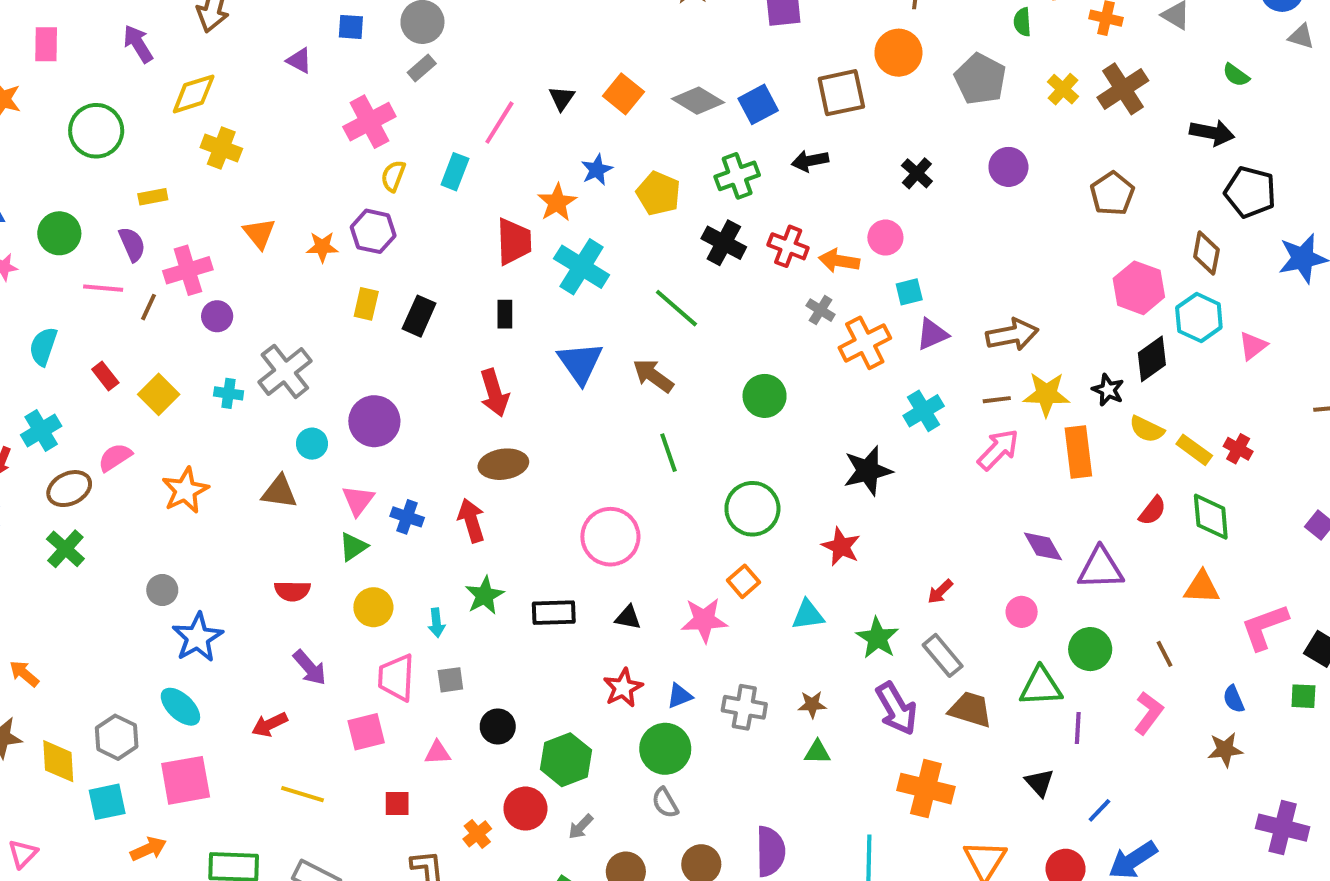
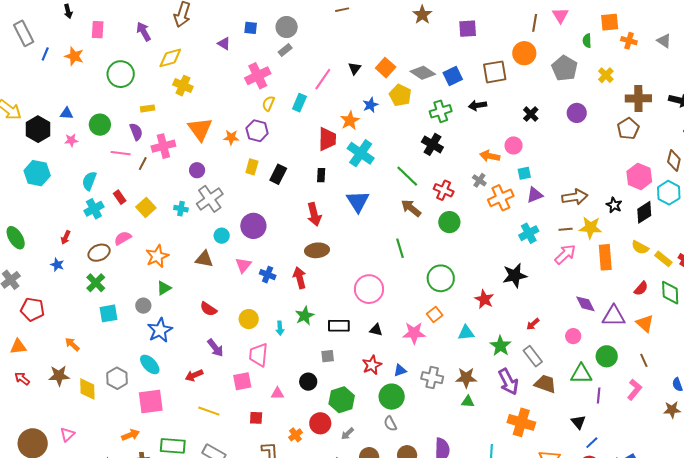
brown cross: (1123, 89) -> (638, 98), moved, turned 30
yellow pentagon: (658, 193) -> (400, 95), moved
orange triangle: (259, 233) -> (200, 129), size x1.5
red cross: (788, 246) -> (444, 190), moved
purple circle: (217, 316) -> (197, 170), moved
brown arrow: (653, 376) -> (411, 208), moved
black star: (1108, 390) -> (614, 205), moved
cyan cross: (41, 431) -> (94, 209), moved
black star: (868, 471) -> (515, 276), moved
green triangle: (353, 547) -> (164, 288), moved
orange triangle: (1202, 587) -> (645, 323), moved, turned 36
red semicircle: (292, 591) -> (208, 309), turned 30
gray square: (450, 680) -> (328, 356), moved
brown star: (812, 705) -> (466, 378), size x1.5
cyan square: (107, 802) -> (109, 313), moved
blue line: (1099, 810) -> (592, 443), moved

